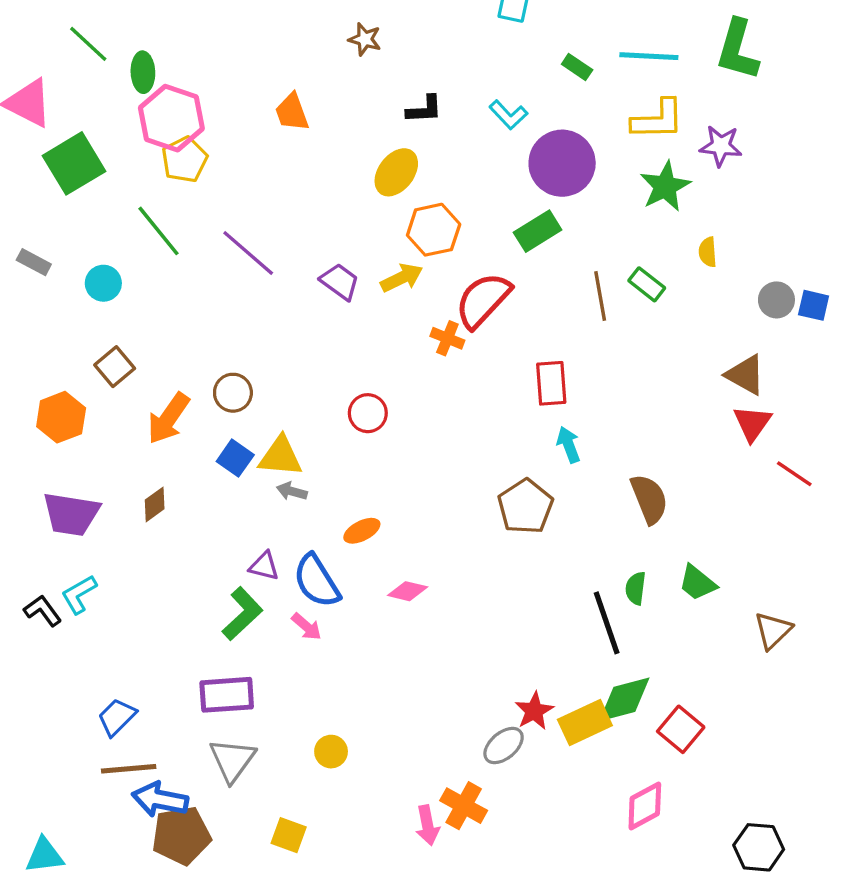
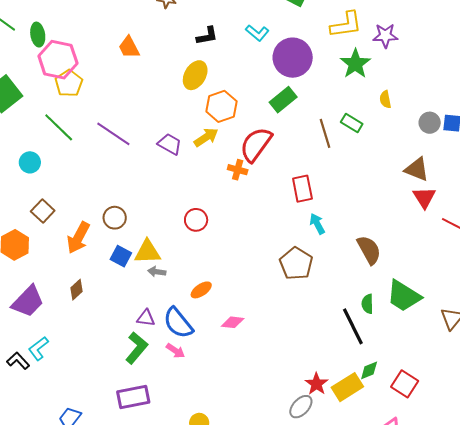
purple trapezoid: (71, 514) -> (28, 301), turned -48
green trapezoid: (697, 583) -> (404, 296), size x1.5
green diamond: (624, 699) -> (369, 370), size x0.6

